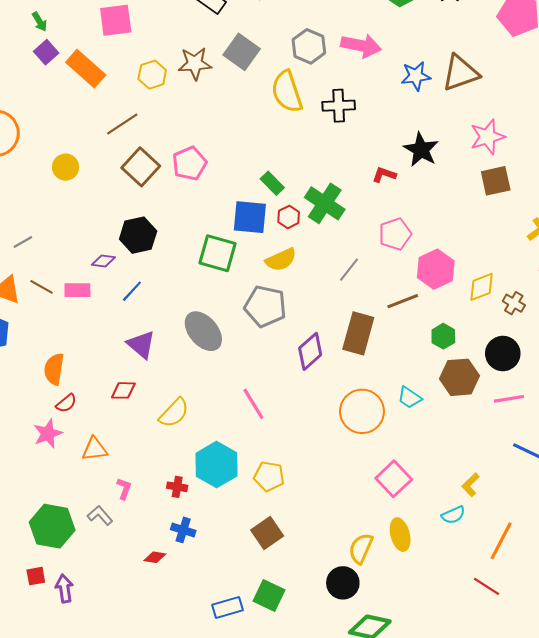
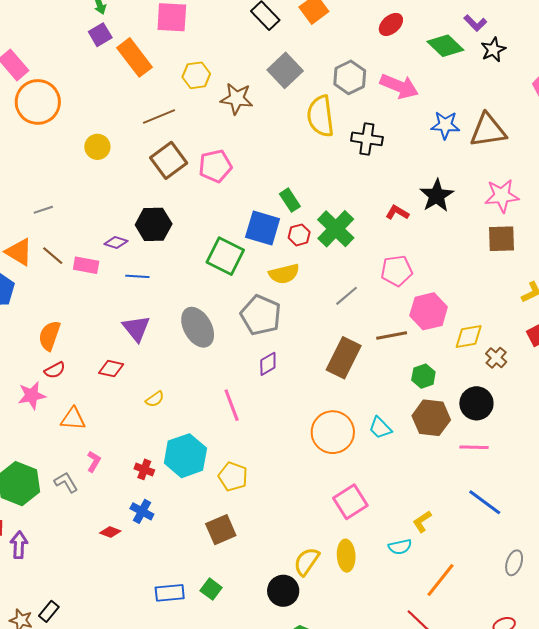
brown star: (195, 64) -> (237, 99), moved
blue line: (132, 291) -> (137, 276), turned 40
purple diamond: (310, 351) -> (268, 364), moved, size x0.7
yellow semicircle: (174, 413) -> (155, 399), size x0.6
green square: (269, 595) -> (211, 589), size x0.7

